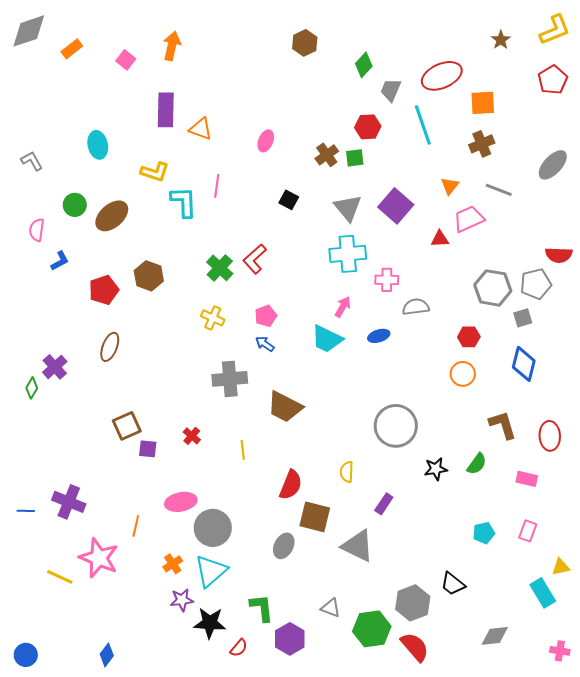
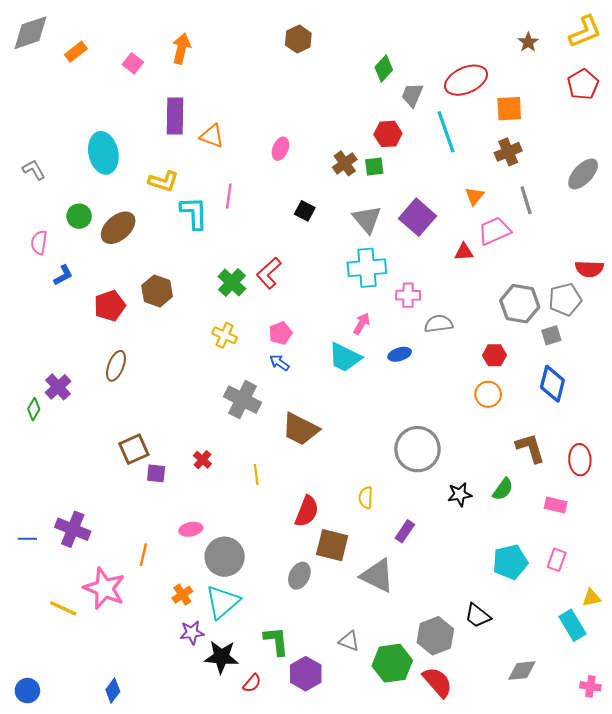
brown hexagon: (305, 43) -> (298, 39), moved
cyan ellipse: (98, 145) -> (103, 153), size x1.4
gray line: (499, 190) -> (526, 200), turned 52
gray cross: (230, 379) -> (242, 400), turned 32
pink ellipse: (181, 502) -> (191, 529), size x0.7
cyan pentagon: (484, 533) -> (510, 562), size x1.5

